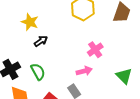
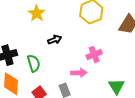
black arrow: (41, 41) -> (55, 40), moved

